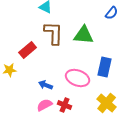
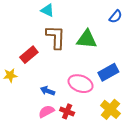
blue rectangle: (105, 67) -> (108, 72), turned 48

